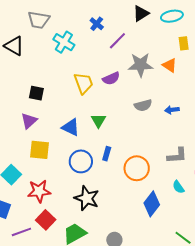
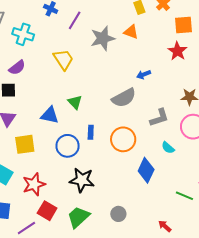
purple semicircle: (111, 78) -> (17, 68), moved
yellow trapezoid: (84, 83) -> (63, 59), moved
gray semicircle: (143, 105) -> (124, 98), moved, size x1.4

